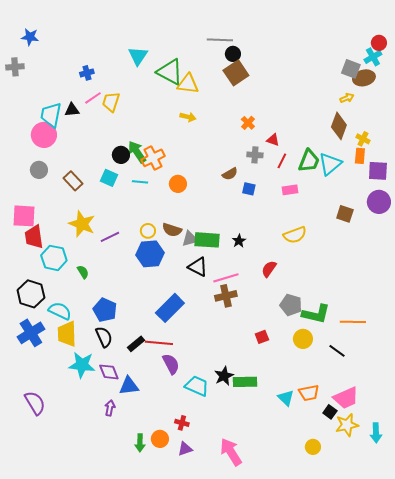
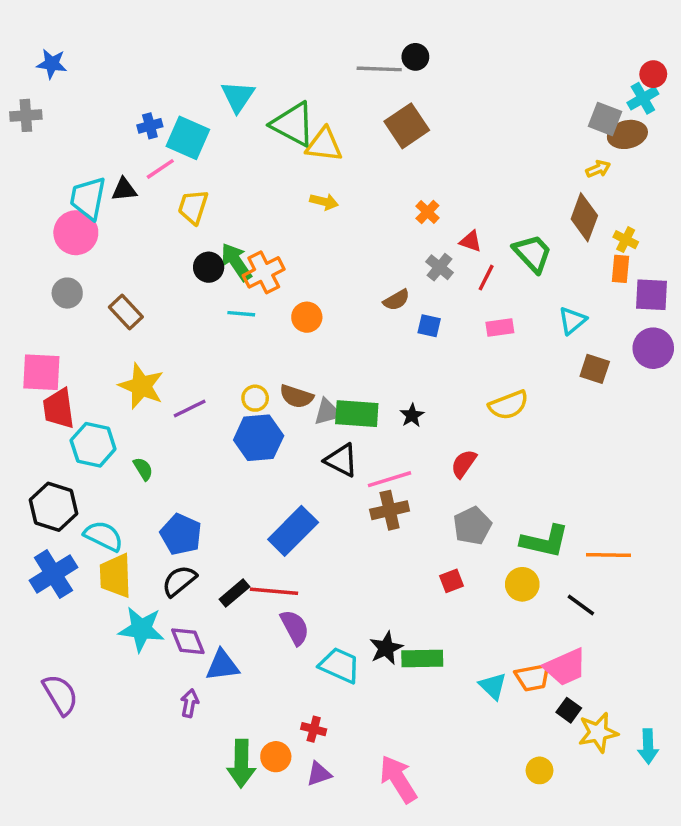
black circle: (233, 54) -> (415, 57), moved
yellow trapezoid: (111, 102) -> (193, 207), moved
gray cross: (255, 155) -> (440, 267), turned 35
green trapezoid: (309, 161) -> (533, 253), moved, turned -65
cyan triangle: (330, 164) -> (572, 321), moved, size x0.7
cyan square: (109, 178) -> (188, 138), moved, size x1.4
gray pentagon: (291, 305) -> (472, 526), moved, turned 30
black semicircle: (104, 337) -> (179, 581), turned -105
pink trapezoid: (346, 398) -> (565, 667), moved
green arrow: (140, 443) -> (241, 764), size x1.5

